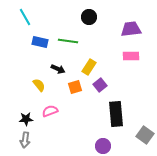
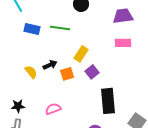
black arrow: (58, 69) -> (50, 65), moved, turned -48
pink semicircle: (50, 111) -> (53, 109), moved

